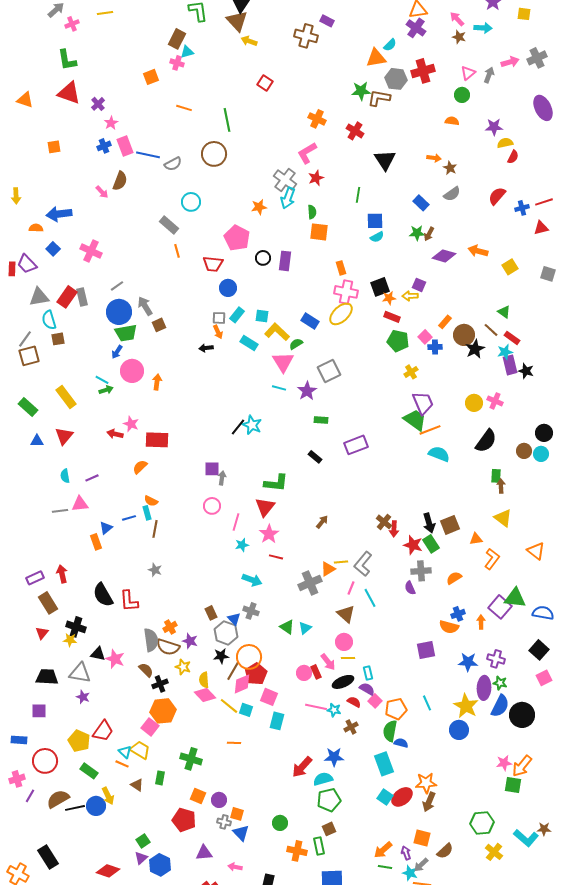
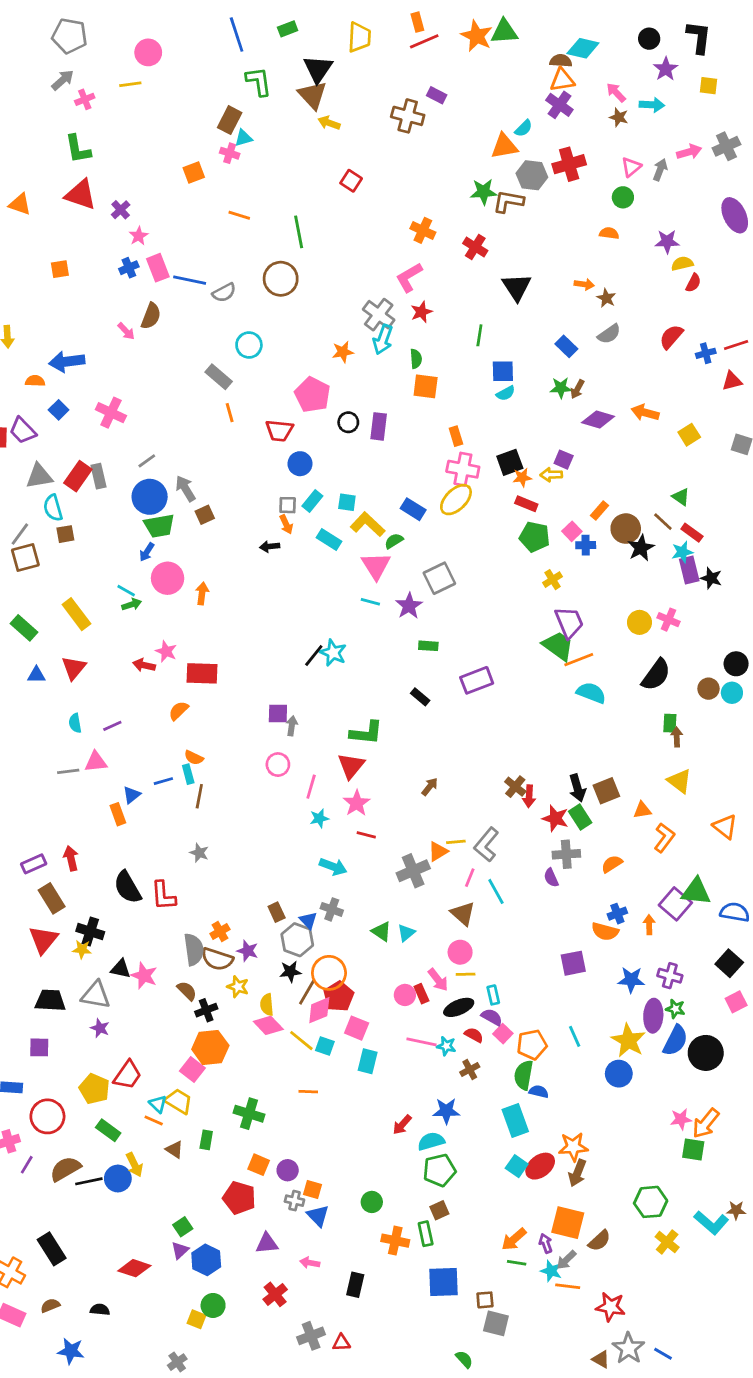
red triangle: (42, 633) -> (43, 940), size x1.6
red arrow: (302, 767) -> (402, 1125), size x0.7
orange square: (422, 838) -> (568, 1223), size x1.4

